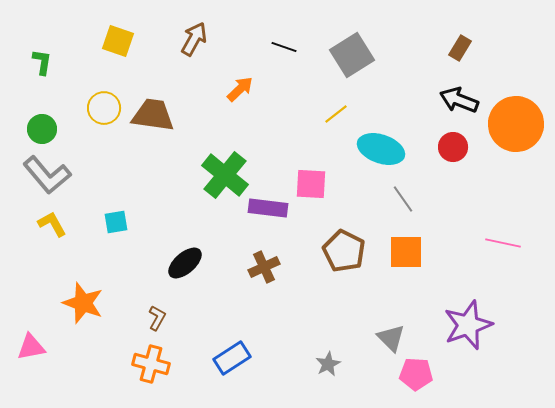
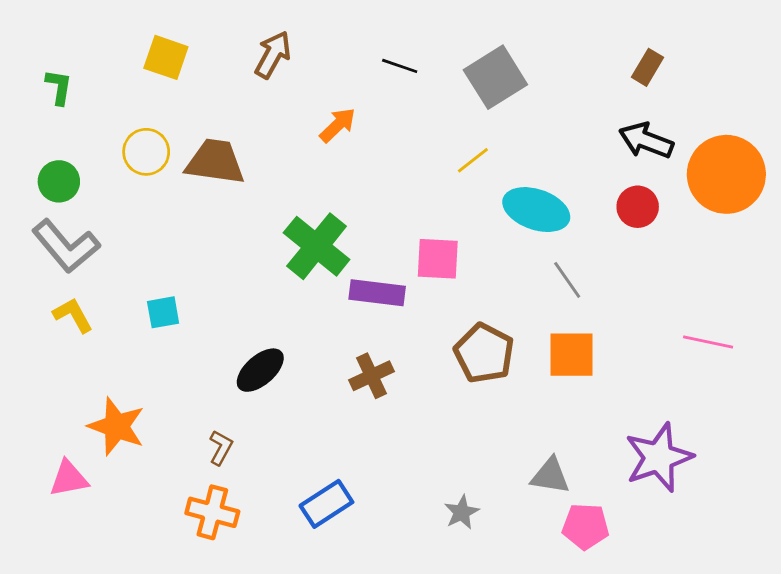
gray triangle: (391, 338) -> (550, 476), turned -36
pink triangle: (31, 347) -> (69, 479), moved

